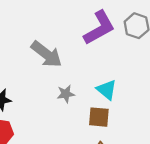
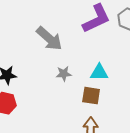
cyan triangle: (107, 90) -> (99, 72), turned -42

